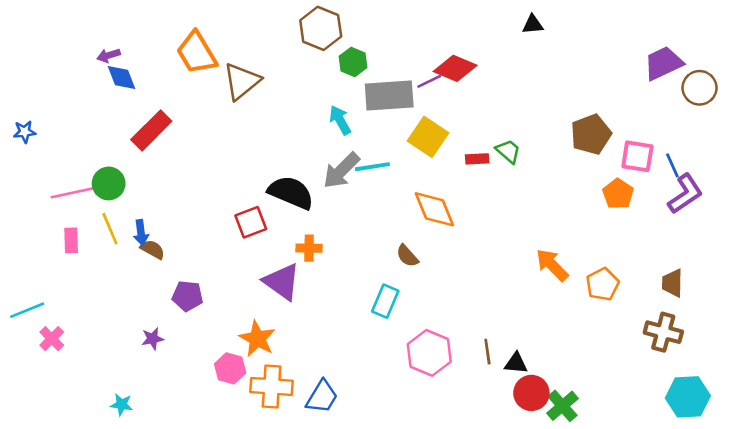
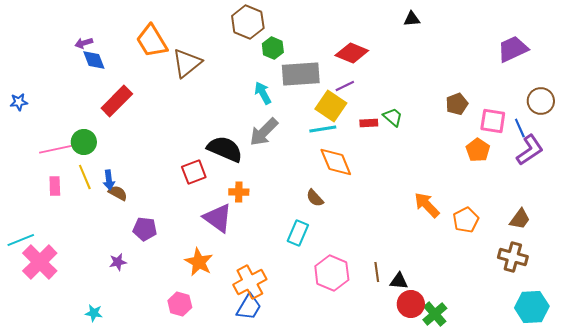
purple line: (429, 81) -> (345, 86), moved
brown circle: (700, 88) -> (541, 101), moved
brown pentagon: (591, 134) -> (457, 104), size x0.7
cyan line: (372, 167) -> (323, 129), moved
brown trapezoid: (672, 283) -> (520, 219), turned -145
pink cross: (52, 339) -> (40, 262), size x1.8
pink hexagon: (230, 368) -> (180, 304), moved
orange cross: (272, 386) -> (250, 282), moved, turned -32

